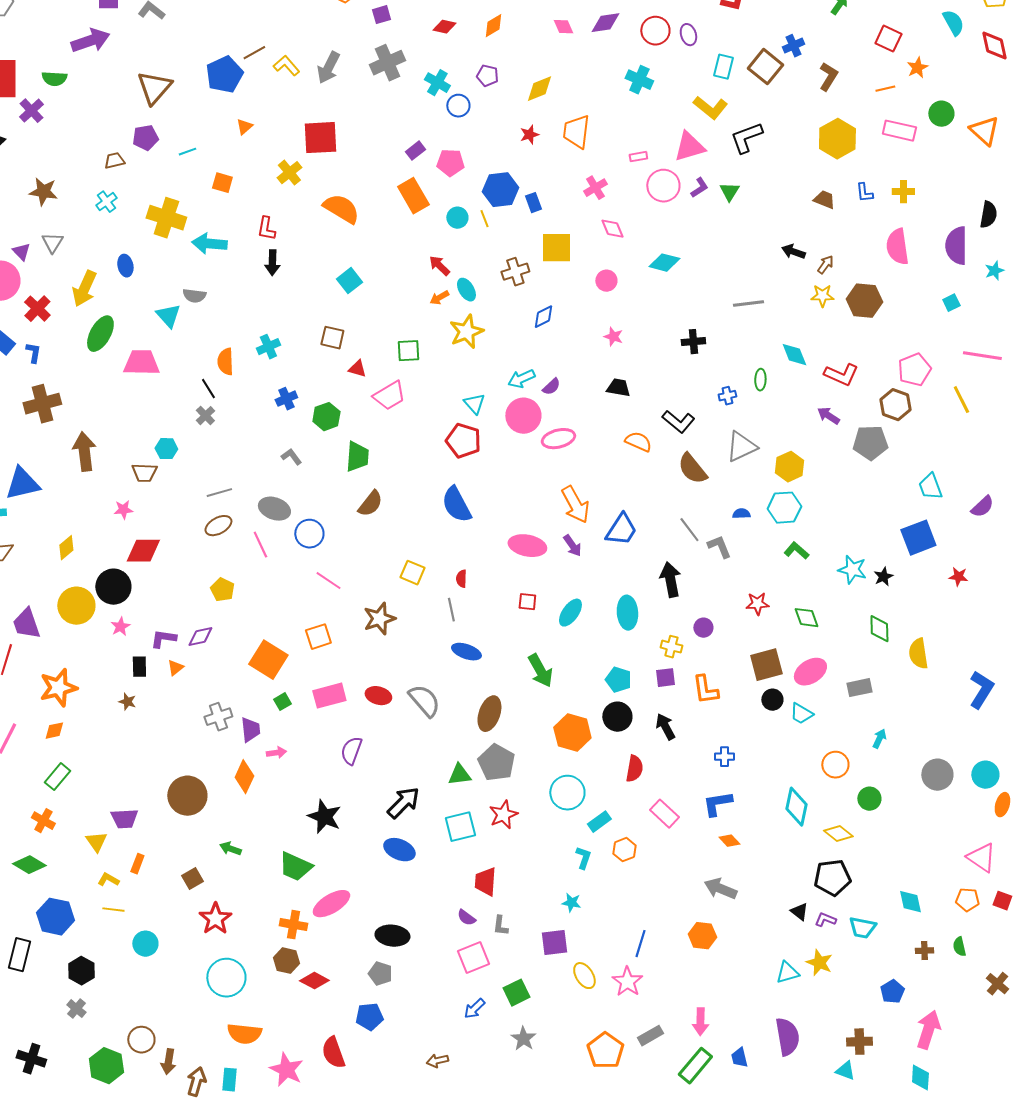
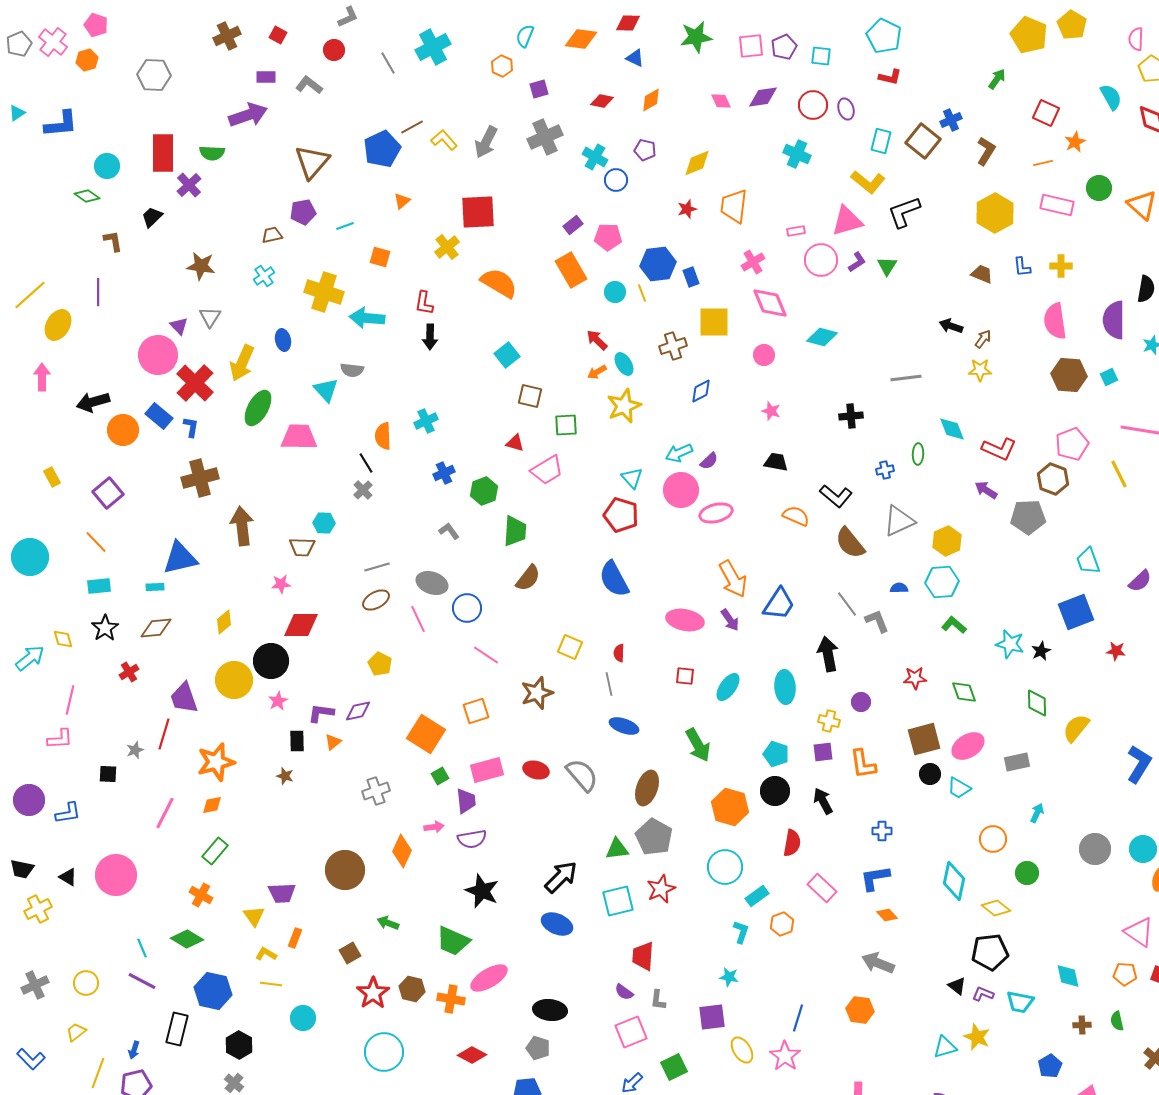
pink diamond: (612, 229) -> (770, 303), size x1.5
brown hexagon: (864, 301) -> (1069, 375), moved
red cross: (37, 309) -> (195, 383), size x1.4
brown square: (332, 338) -> (530, 396), moved
yellow semicircle: (918, 654) -> (1076, 728), turned 48
purple trapezoid: (250, 730) -> (466, 801), moved
purple semicircle: (351, 751) -> (472, 839), moved, turned -120
brown hexagon: (286, 961) -> (412, 989), moved

